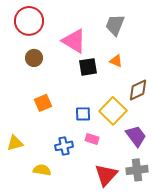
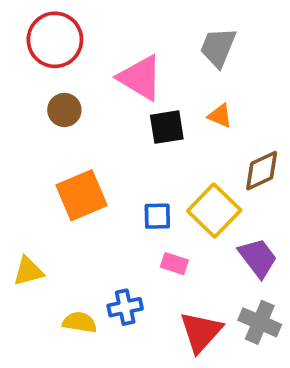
orange square: (43, 103) -> (81, 195), size x1.5
blue cross: (64, 146) -> (125, 307), moved
gray cross: (137, 170) -> (260, 322), turned 30

